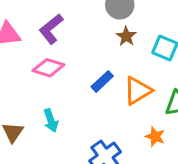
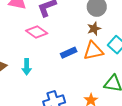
orange triangle: (138, 91) -> (93, 51), moved

